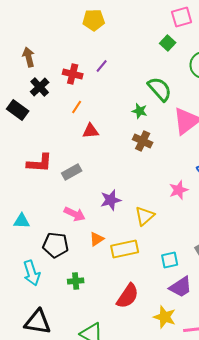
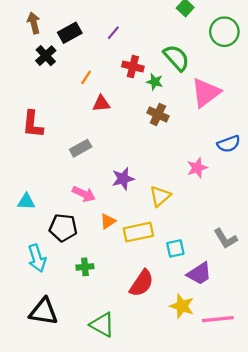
red cross: (73, 74) -> (133, 67), moved
black rectangle: (18, 110) -> (70, 33), moved, turned -65
red L-shape: (40, 163) -> (33, 124), moved, turned 92
cyan square: (170, 260) -> (175, 248), moved

